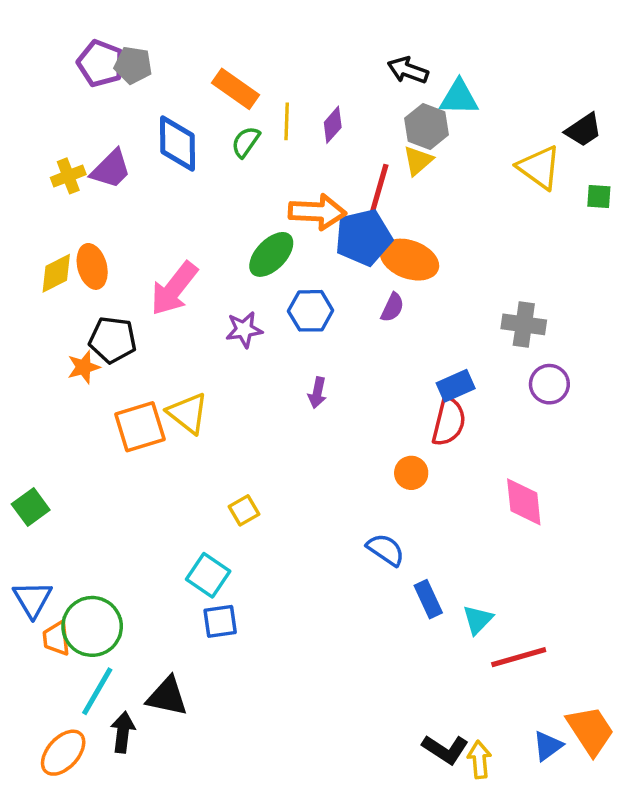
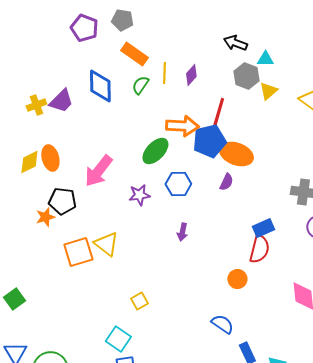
purple pentagon: (101, 63) -> (84, 28), moved
gray pentagon: (133, 65) -> (122, 20), moved
cyan triangle: (459, 98) -> (265, 59), size x0.7
yellow triangle: (418, 161) -> (268, 91), moved

